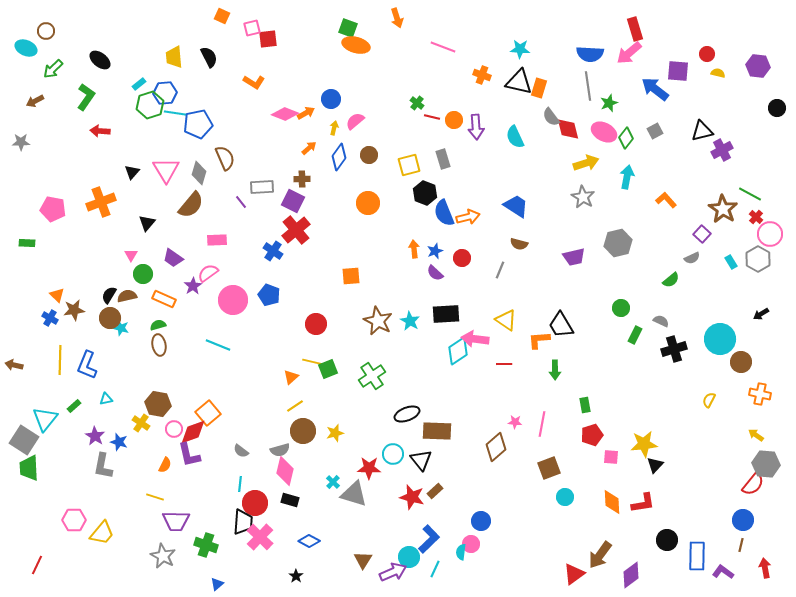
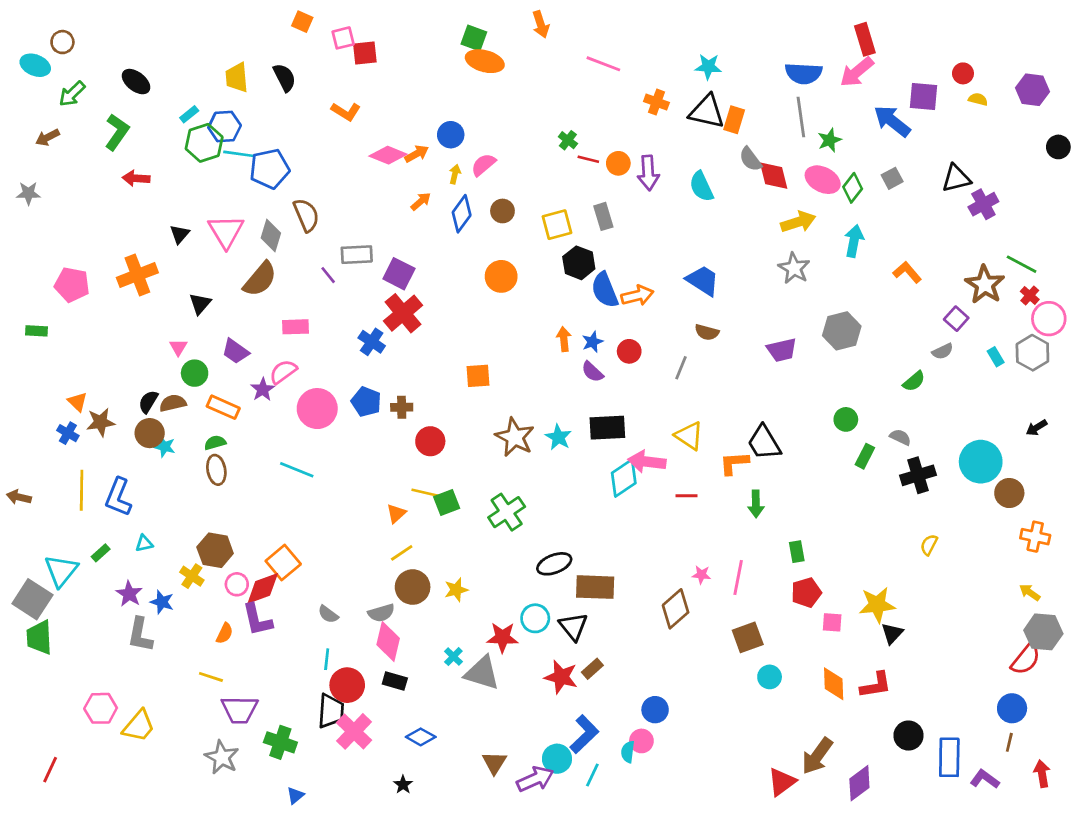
brown cross: (302, 179) -> (402, 407), moved
yellow semicircle: (709, 400) -> (929, 545), moved

